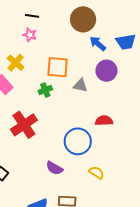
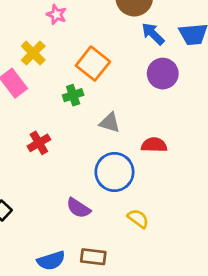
orange square: (58, 67) -> (93, 64), turned 30
gray triangle: (80, 85) -> (110, 123), moved
red cross: (24, 125) -> (39, 143), size x0.6

